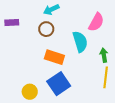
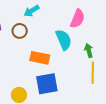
brown circle: (46, 29) -> (20, 31), moved
blue square: (59, 84) -> (47, 84), turned 30

